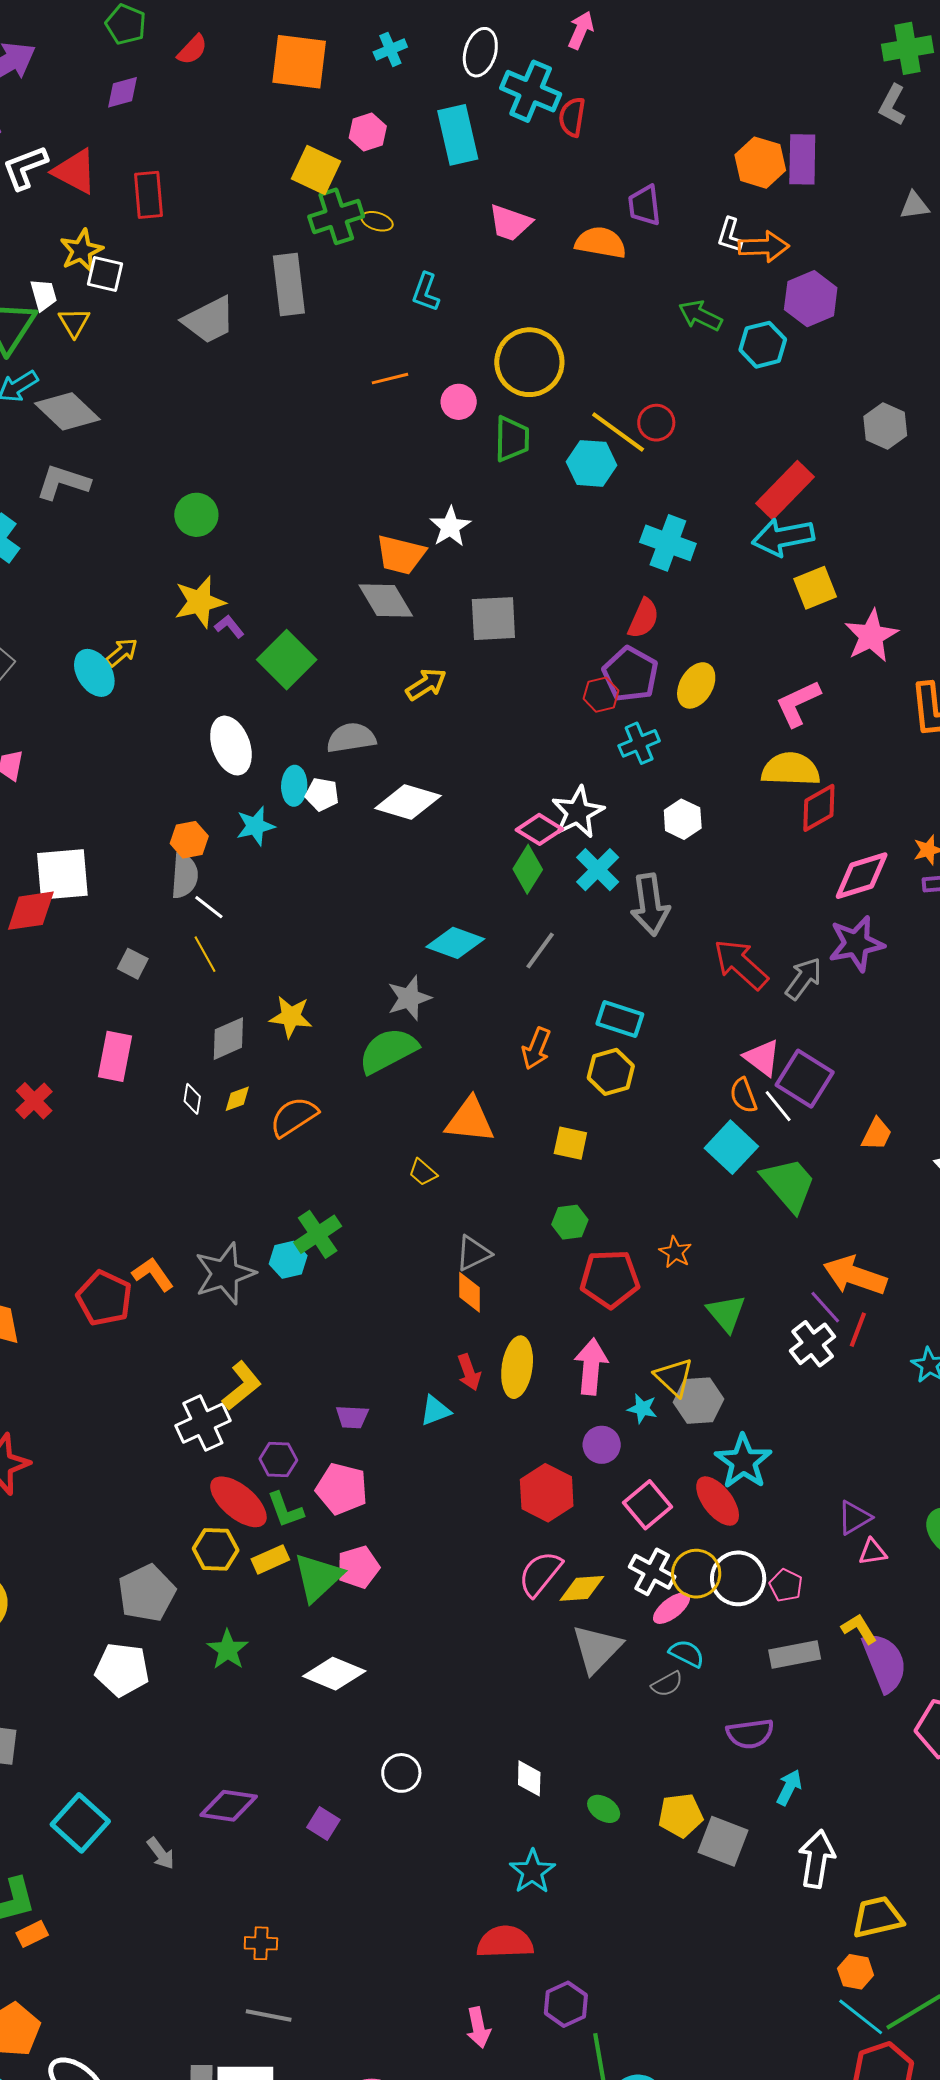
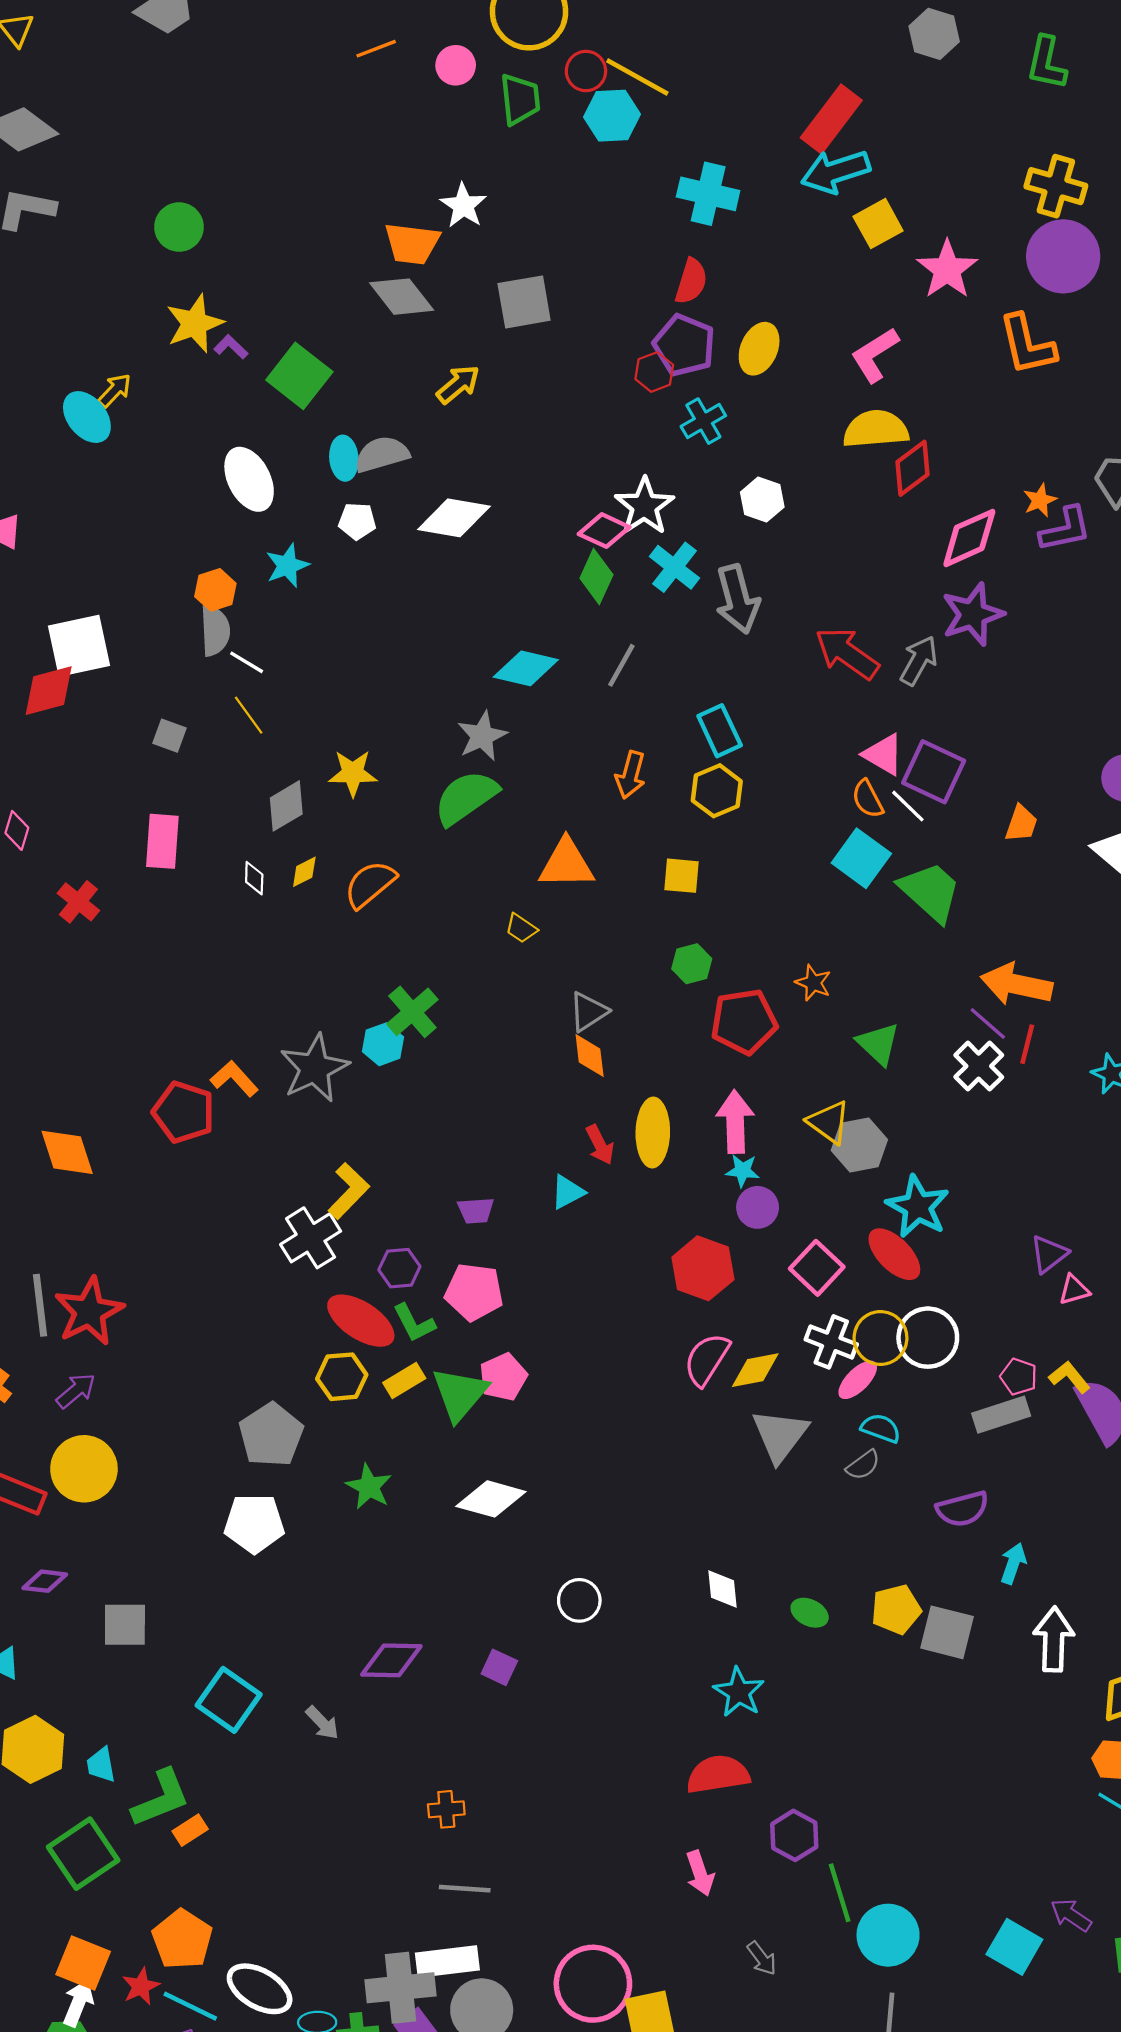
red circle: (656, 423) -> (586, 71), moved
cyan ellipse: (294, 786) -> (344, 458), moved
cyan rectangle: (620, 1019) -> (720, 731), turned 54
cyan star: (642, 1409) -> (742, 1171), moved
pink pentagon: (786, 1585) -> (1019, 1377), moved

